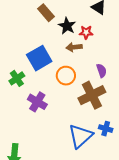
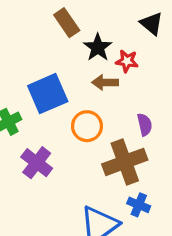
blue cross: (106, 129) -> (139, 205), moved

